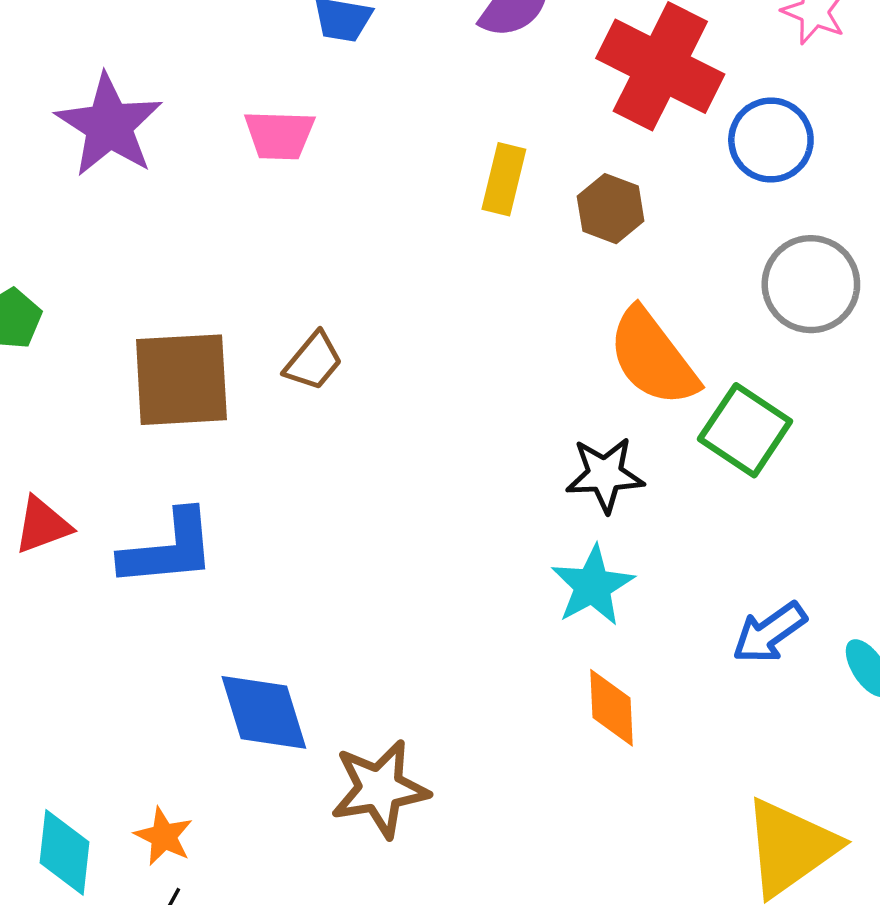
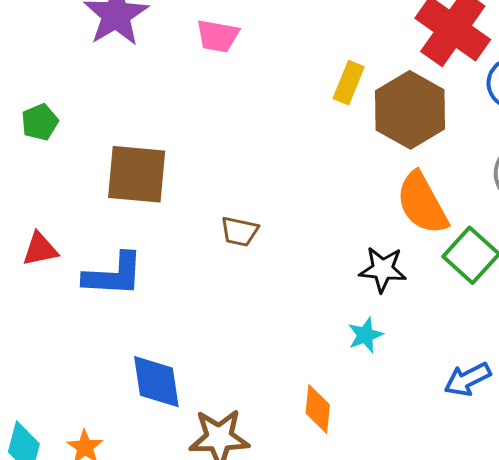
brown hexagon: (611, 209) -> (410, 110), size x1.8
brown trapezoid: (313, 361) -> (239, 231), moved, turned 54
cyan star: (593, 586) -> (365, 335), size x0.7
orange diamond: (611, 708) -> (318, 409), moved

